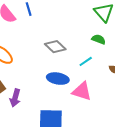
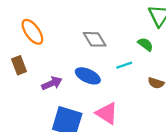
pink triangle: (82, 91) -> (107, 113), moved
purple arrow: (15, 98) -> (52, 83), moved, turned -144

